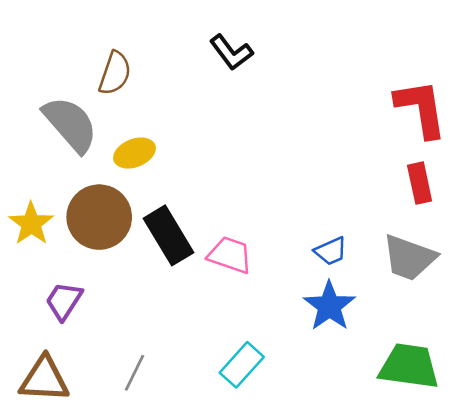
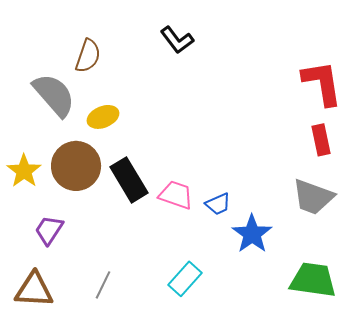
blue trapezoid: (331, 251) -> (218, 204), moved

